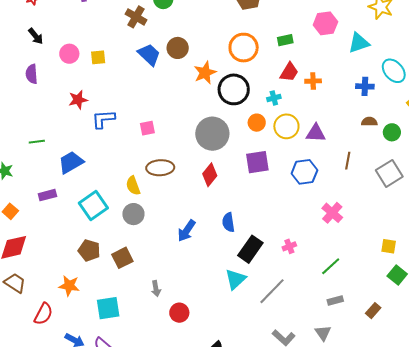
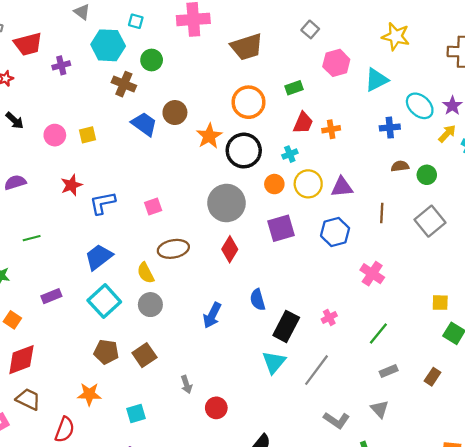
purple semicircle: (32, 74) -> (15, 182), moved, turned 84
blue trapezoid: (71, 162) -> (99, 257), moved
cyan square: (108, 308) -> (136, 414), size x0.7

